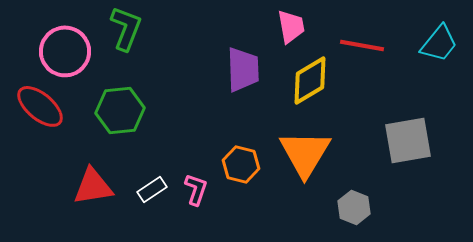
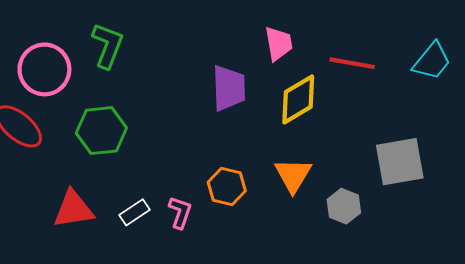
orange triangle: (305, 153) -> (293, 175), size x0.7
gray hexagon: (354, 207) -> (344, 206), moved

